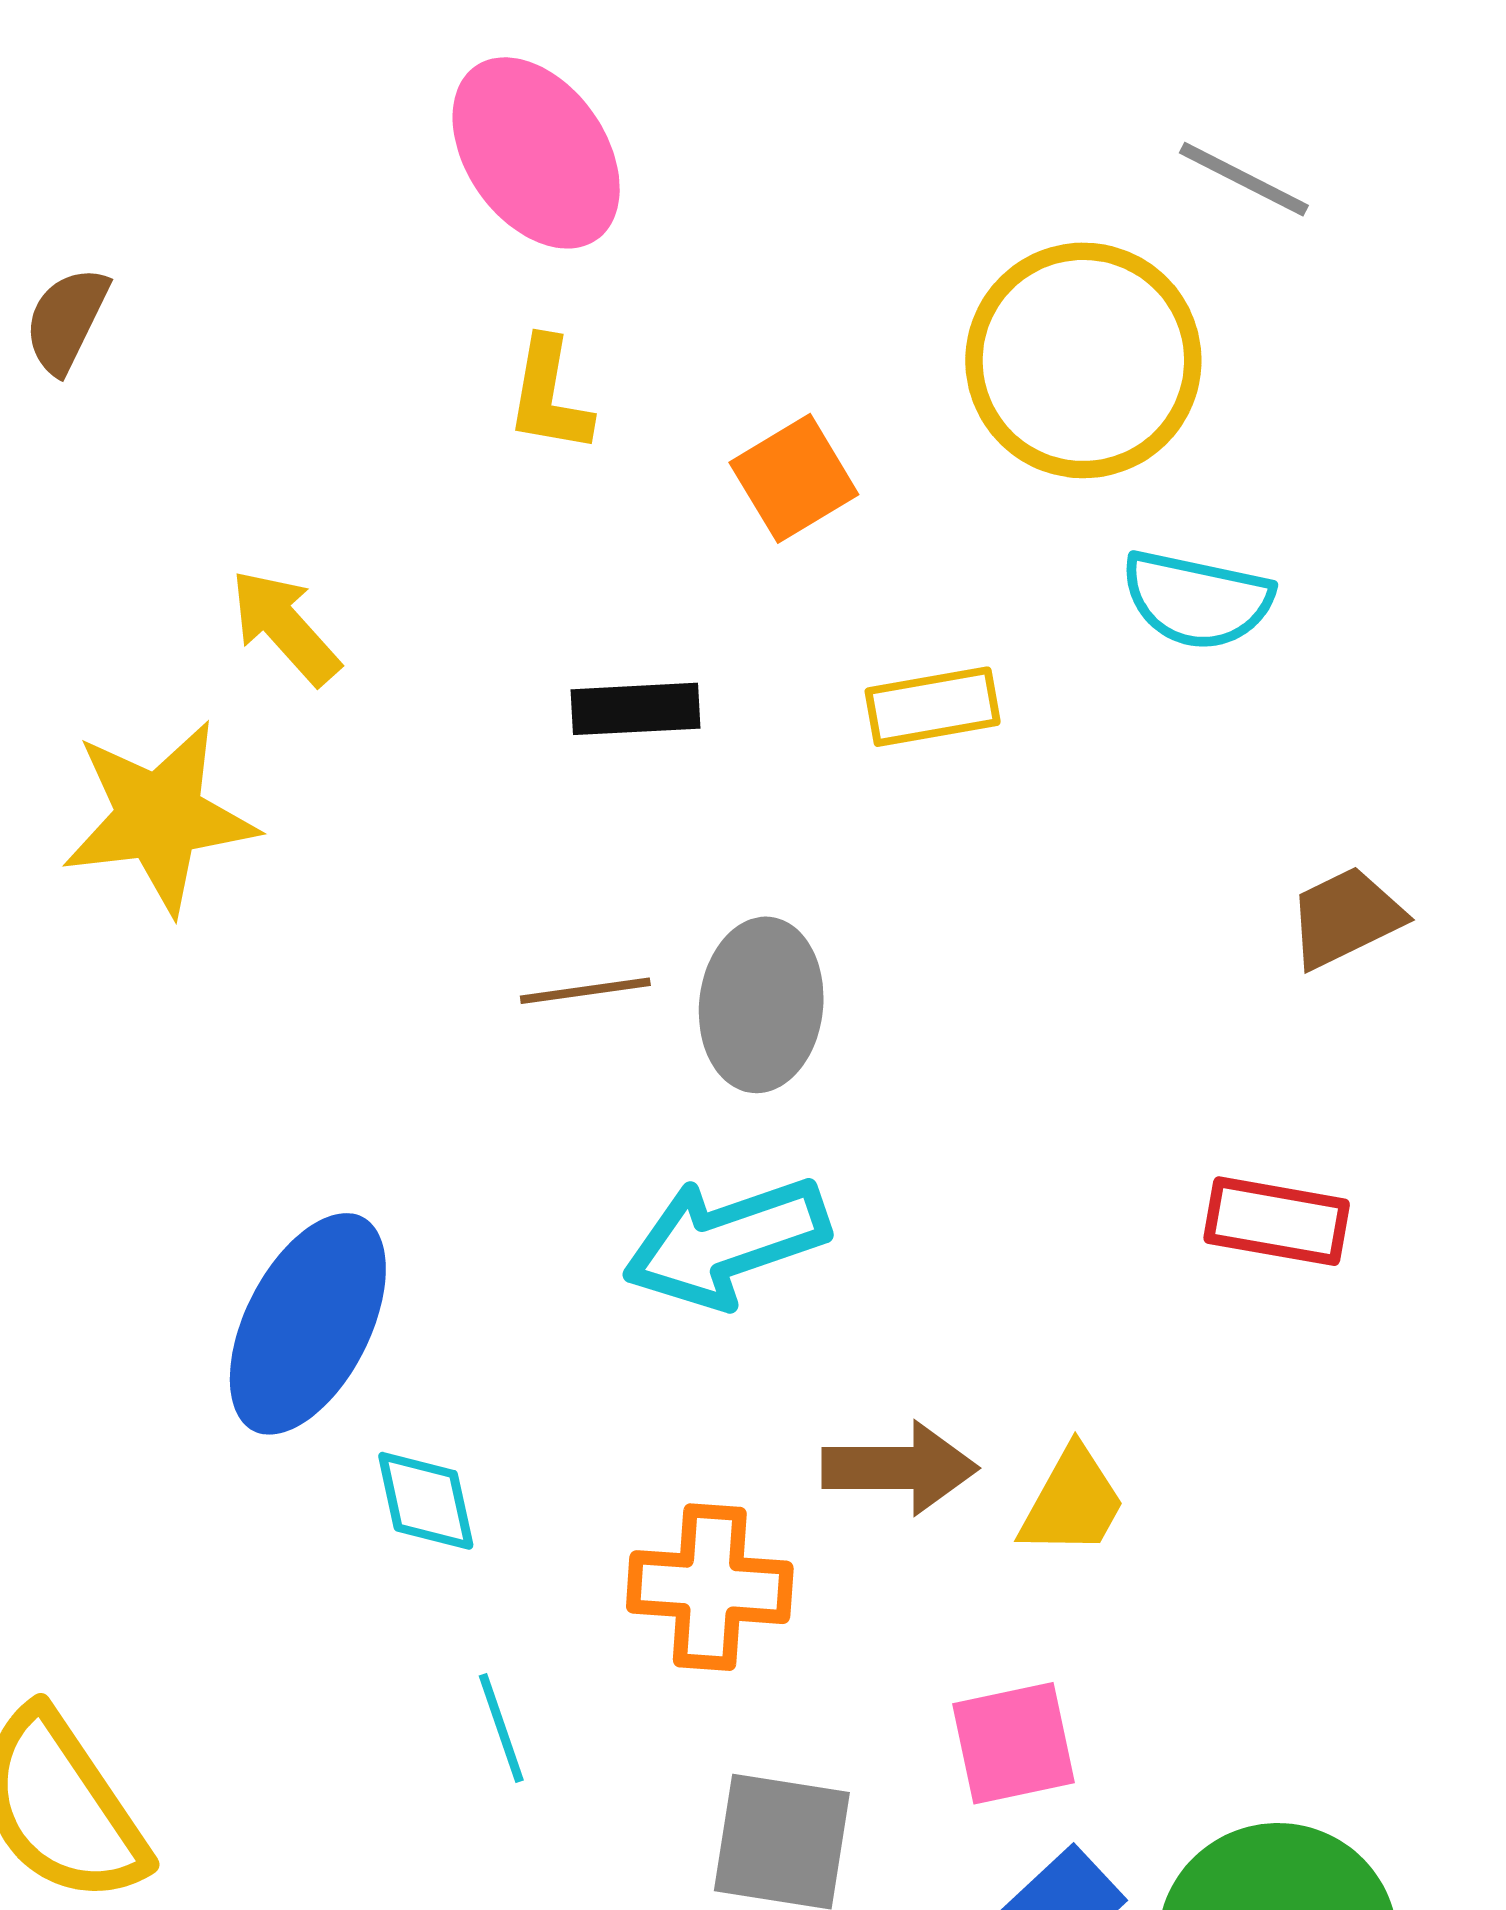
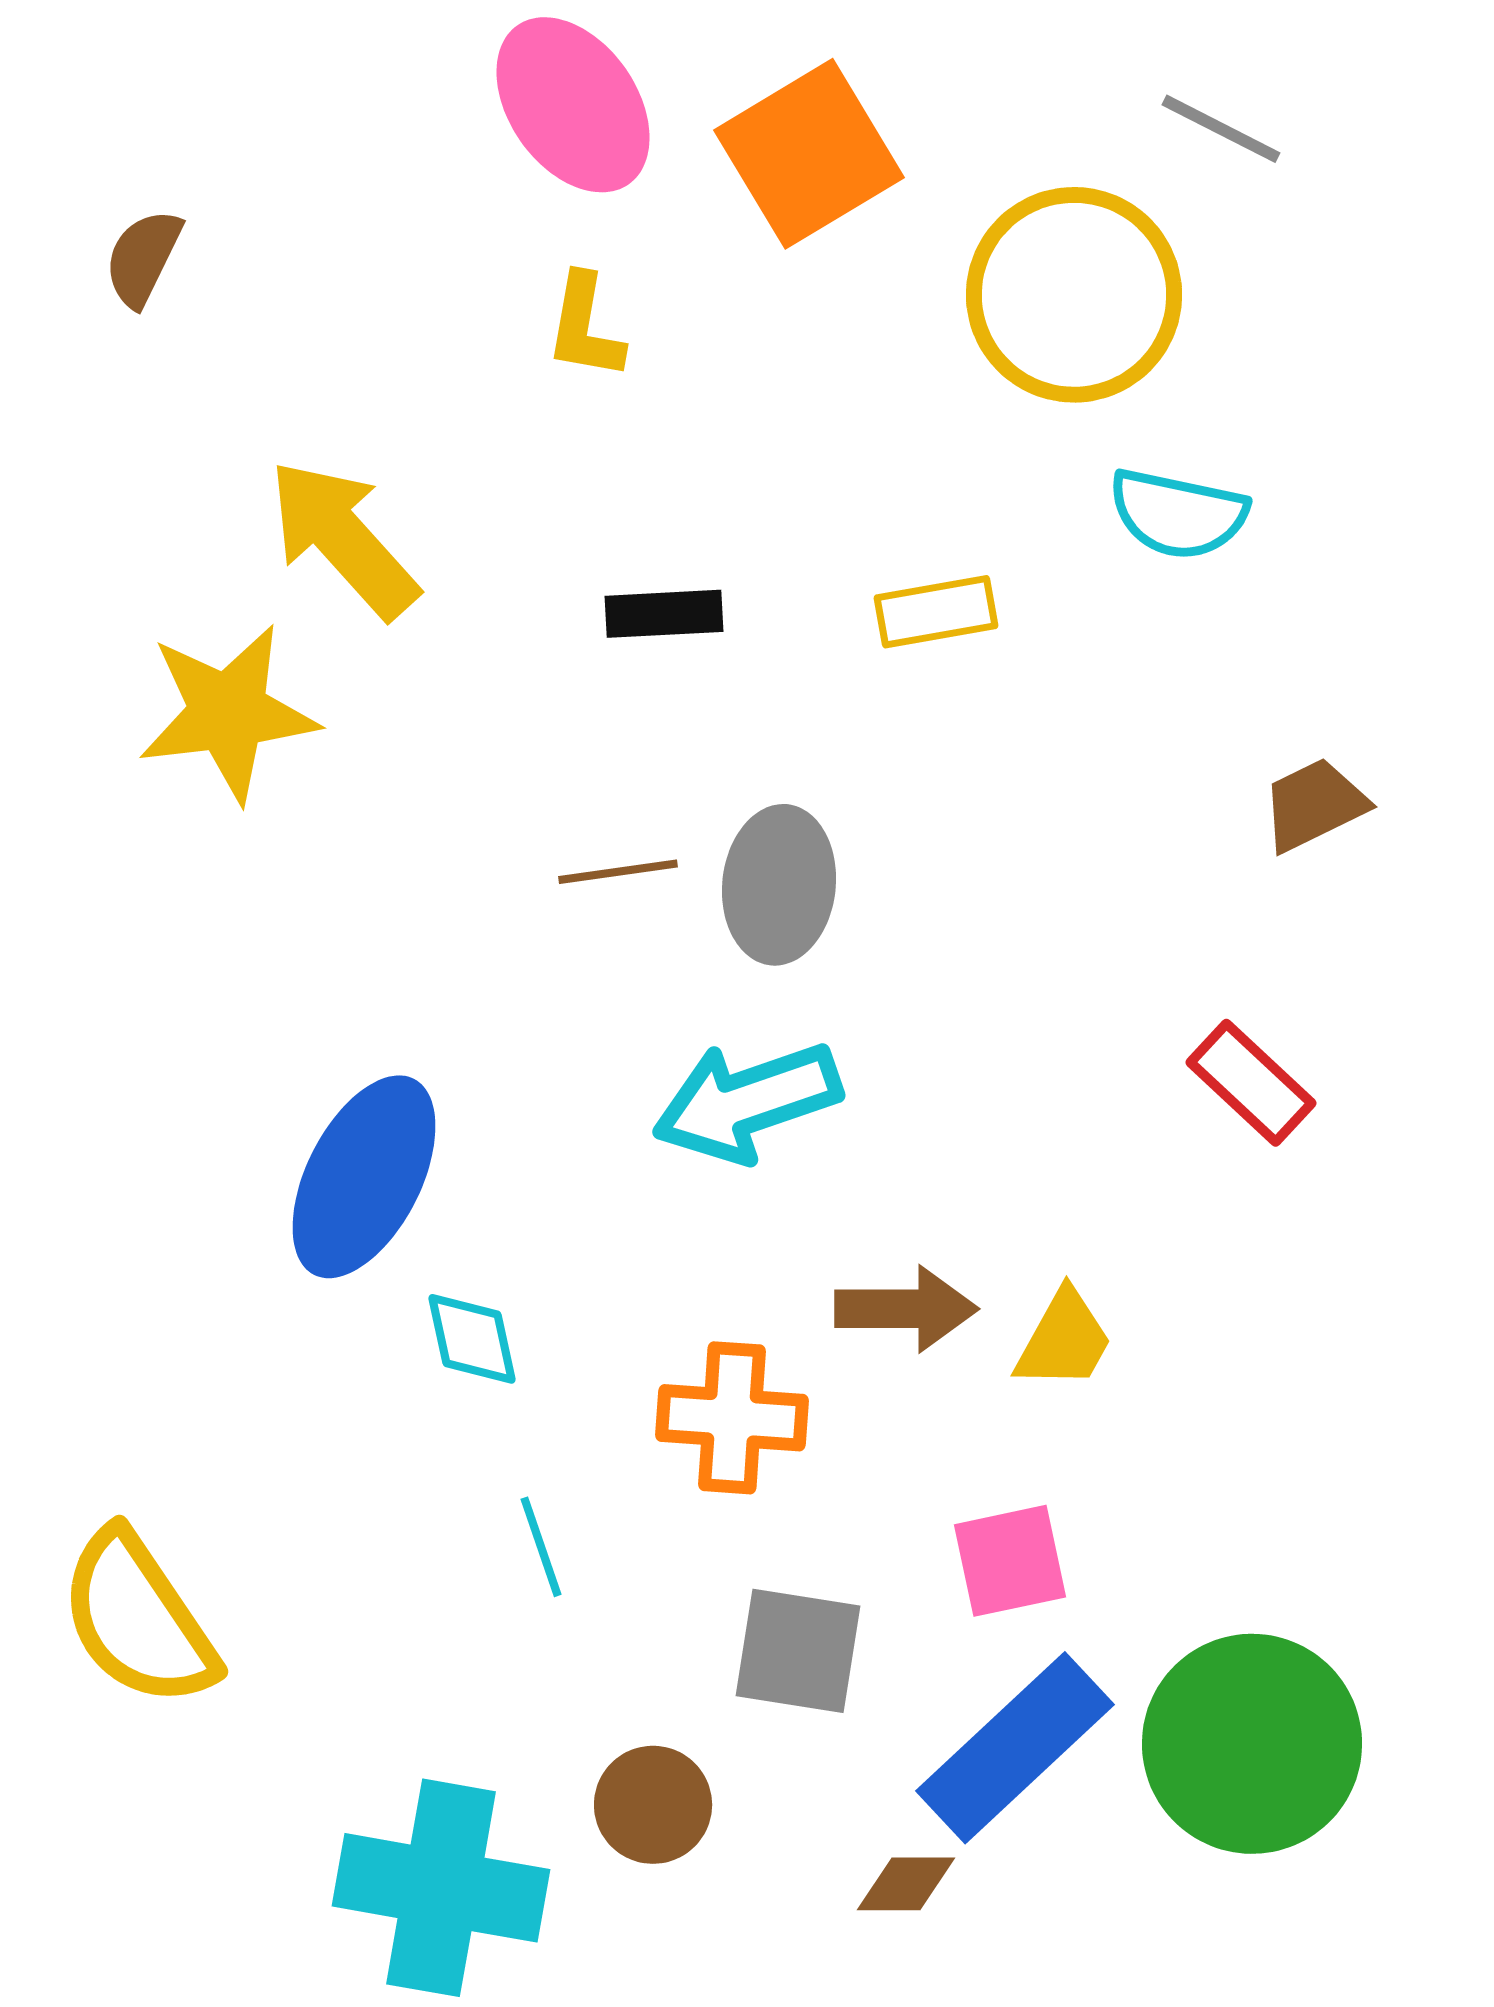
orange square: (794, 478) -> (809, 154), moved, size x1.6
yellow arrow: (285, 627) -> (343, 539), size x1.5
red rectangle: (1277, 1221) -> (1251, 1083), turned 33

